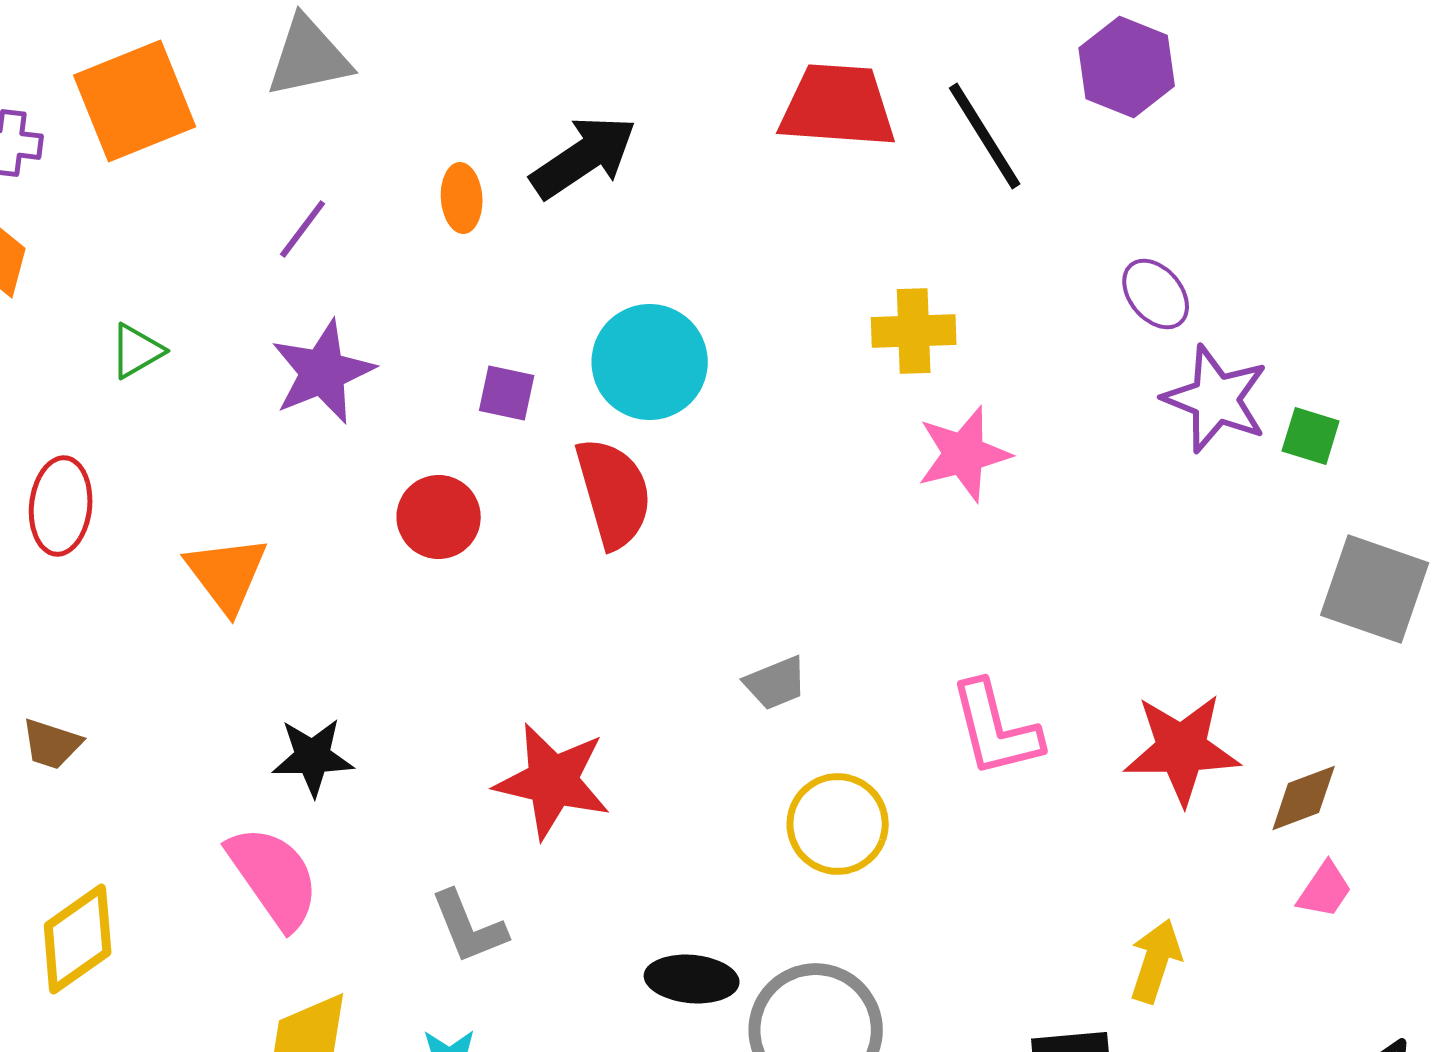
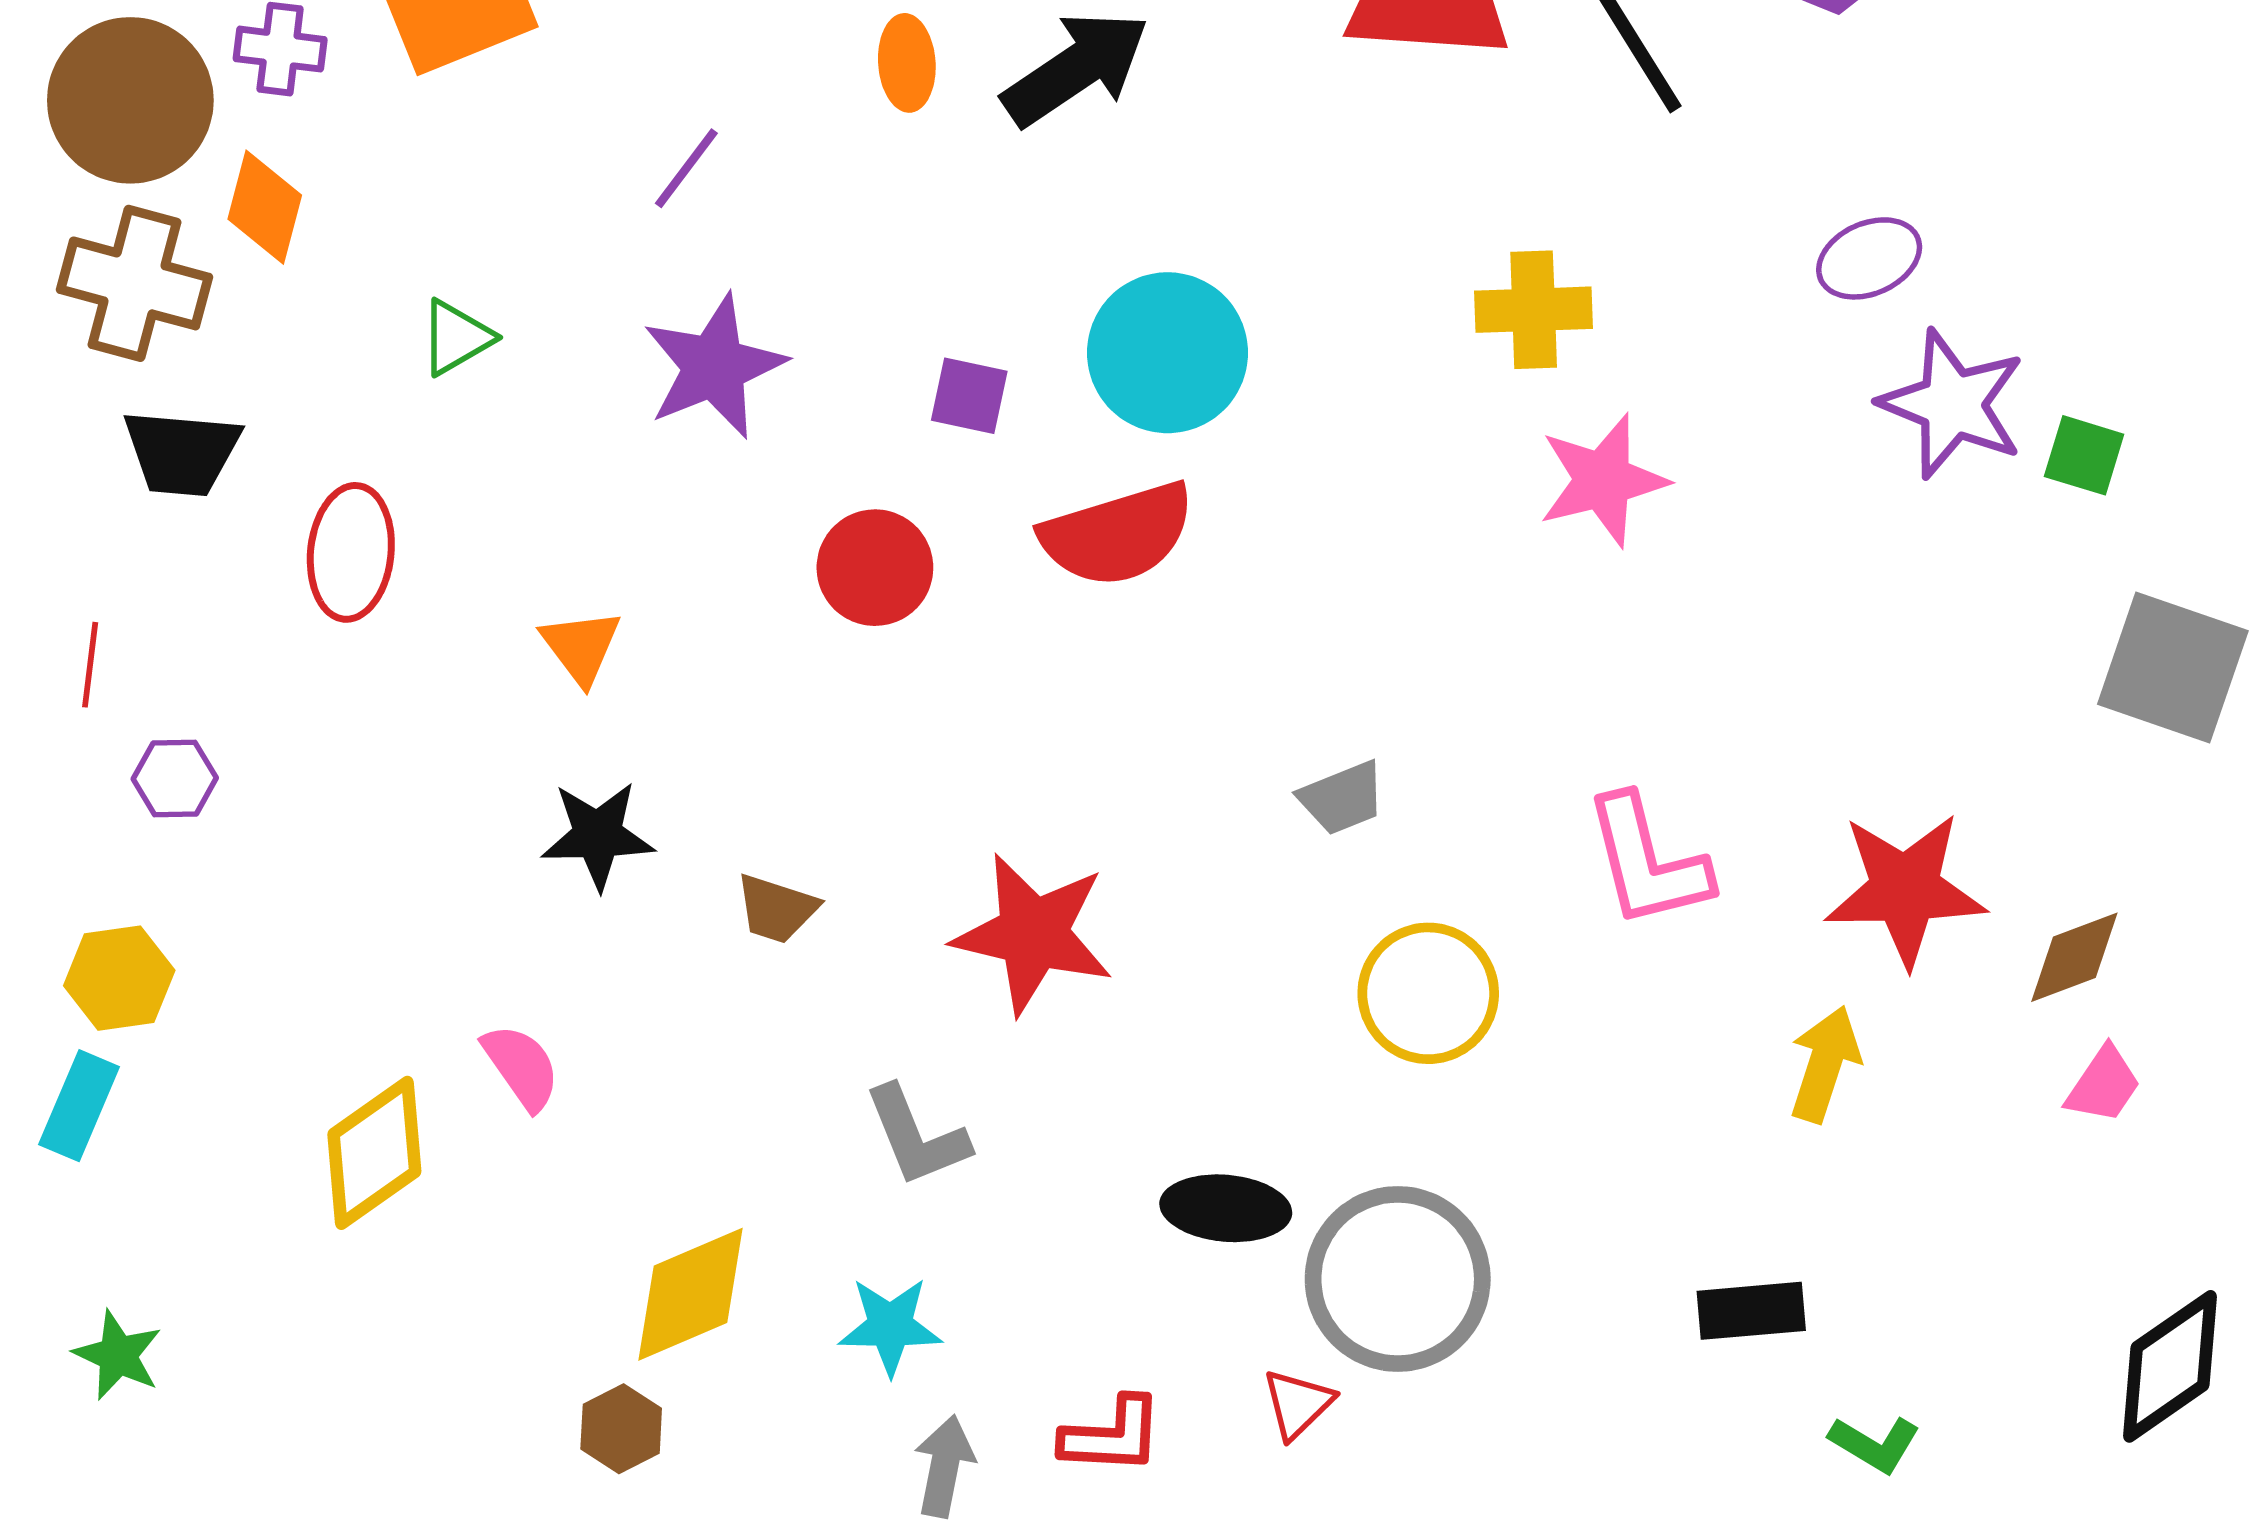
orange ellipse: (462, 198) -> (907, 63), moved
purple ellipse: (1156, 294) -> (1869, 258), turned -74
red semicircle: (614, 493) -> (1118, 534), turned 89
orange triangle: (227, 574) -> (581, 647), size x0.7
brown trapezoid: (52, 744) -> (776, 909), moved
black star: (313, 757) -> (598, 835), moved
pink semicircle: (274, 877) -> (521, 1067), moved, size x0.6
yellow arrow: (1156, 961) -> (1825, 1064), moved

